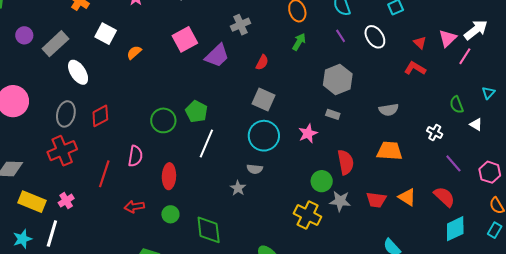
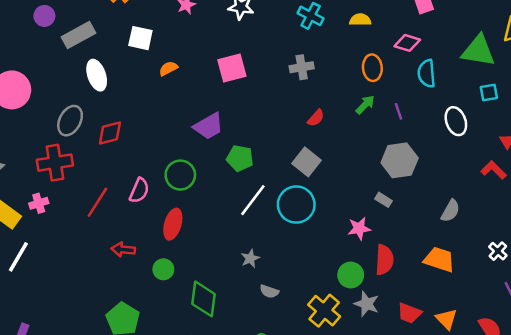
white square: (106, 34) -> (140, 38), turned -30
purple line: (341, 36) -> (399, 111), moved
purple trapezoid: (217, 56) -> (209, 126), moved
gray semicircle: (389, 110) -> (451, 211), turned -66
green pentagon: (197, 111) -> (240, 158), moved, turned -30
green circle: (163, 120) -> (180, 175), moved
pink star: (308, 133) -> (359, 228), moved
white line: (206, 144) -> (253, 200), moved
gray semicircle: (255, 169) -> (269, 291), moved
pink cross: (66, 201) -> (39, 203), moved

